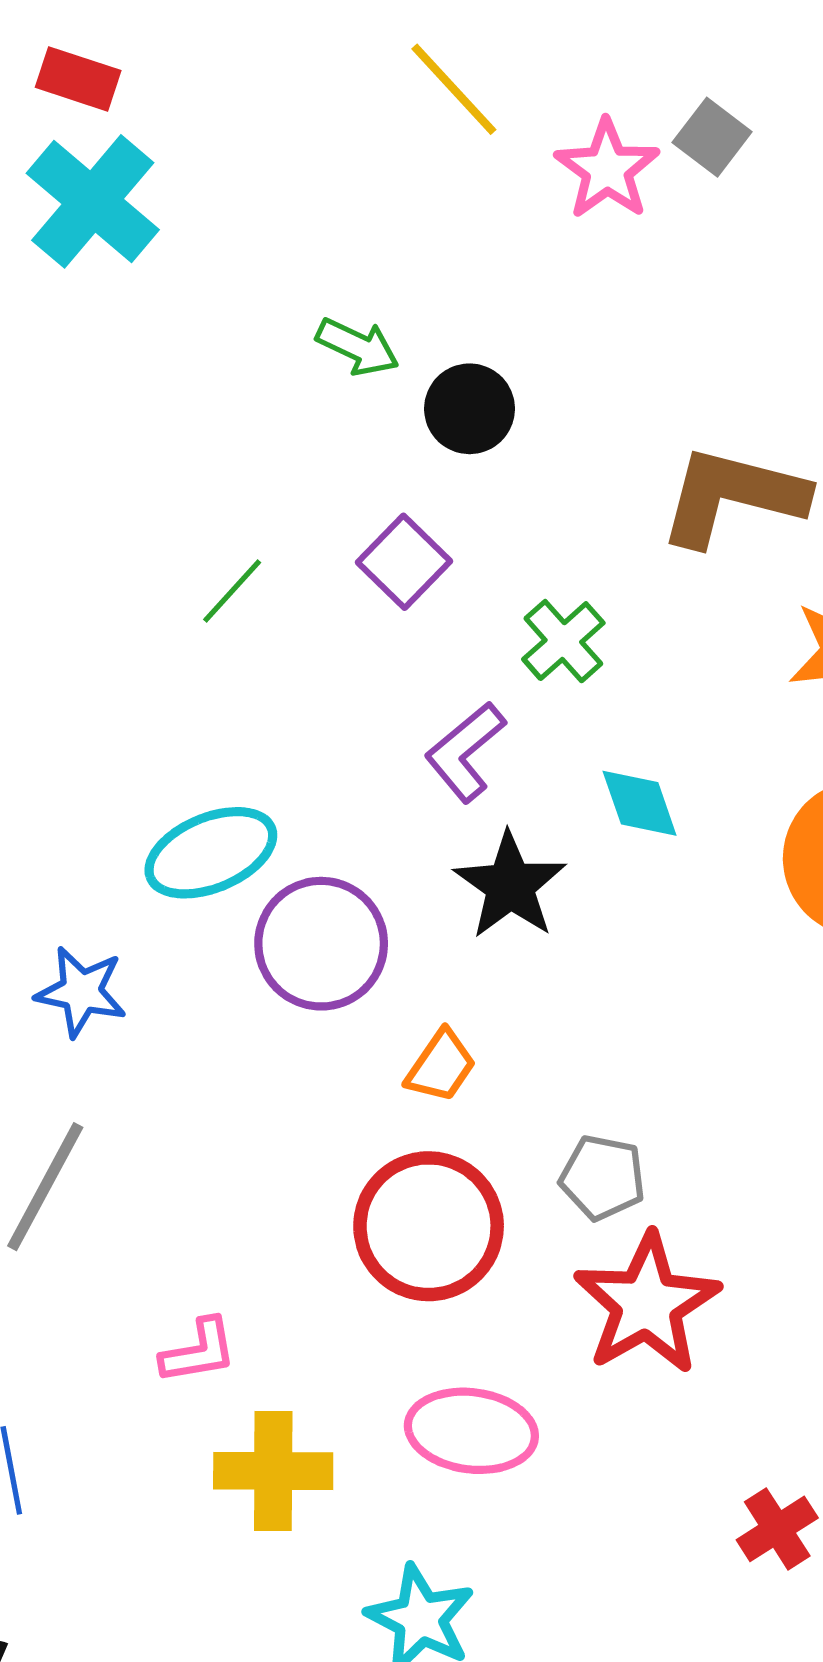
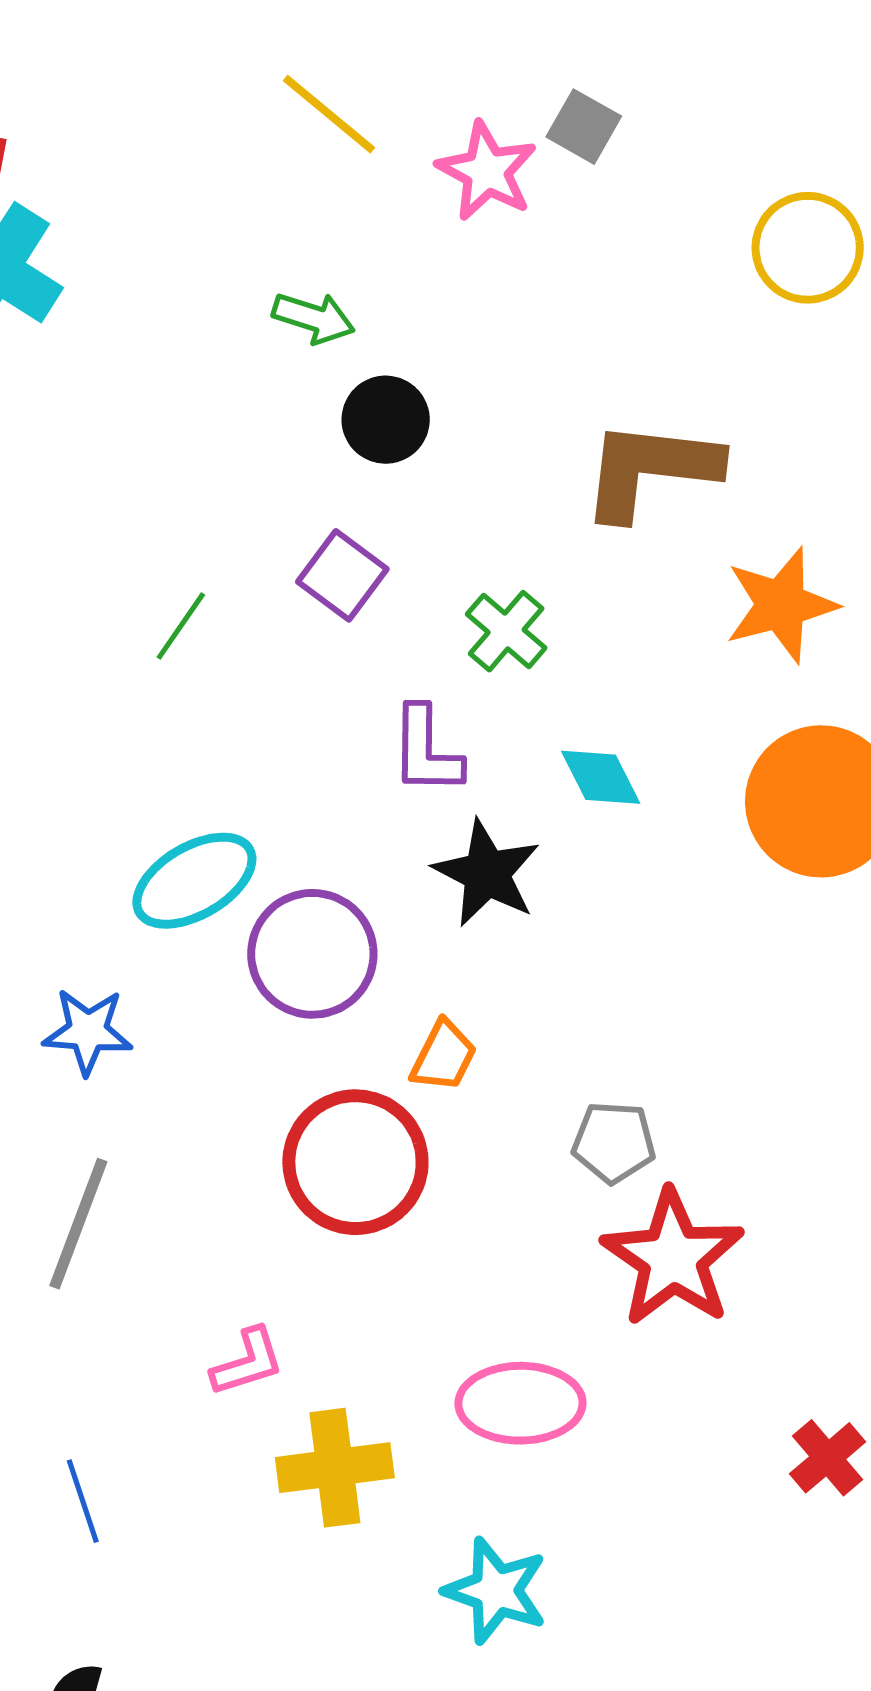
green arrow: (358, 347) -> (314, 318), moved
purple L-shape: (465, 752) -> (426, 751), turned -42
red circle: (429, 1226) -> (355, 1162), moved

